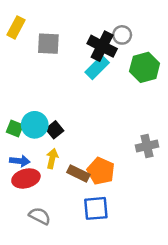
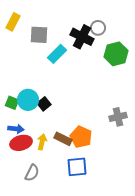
cyan rectangle: (97, 67) -> (57, 54), moved
yellow arrow: (52, 159) -> (42, 142), moved
gray semicircle: (40, 216) -> (32, 173), turned 90

